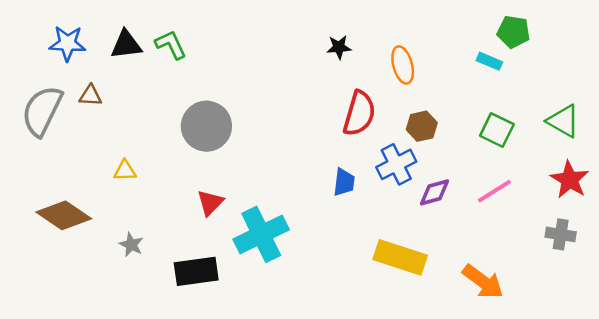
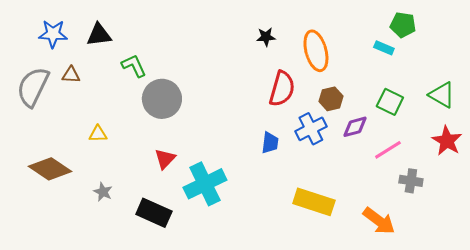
green L-shape: (171, 45) -> (134, 66), moved
orange ellipse: (403, 65) -> (316, 51), size x1.4
purple diamond: (435, 192) -> (355, 127), moved
gray cross: (561, 234) -> (411, 181), moved
black rectangle: (196, 271) -> (154, 213), turned 32

